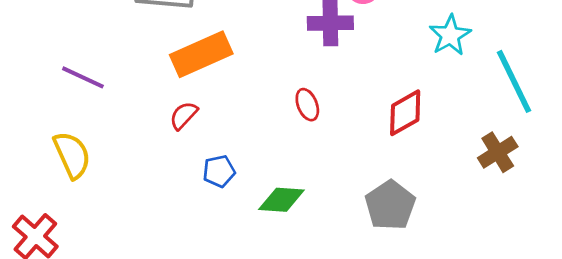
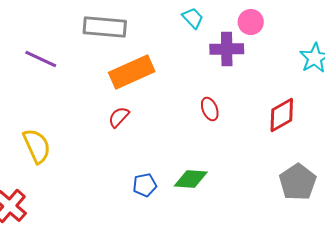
purple line: (83, 77) -> (41, 59), moved
blue pentagon: (219, 171) -> (145, 185), moved
gray pentagon: (390, 205) -> (298, 182), moved

